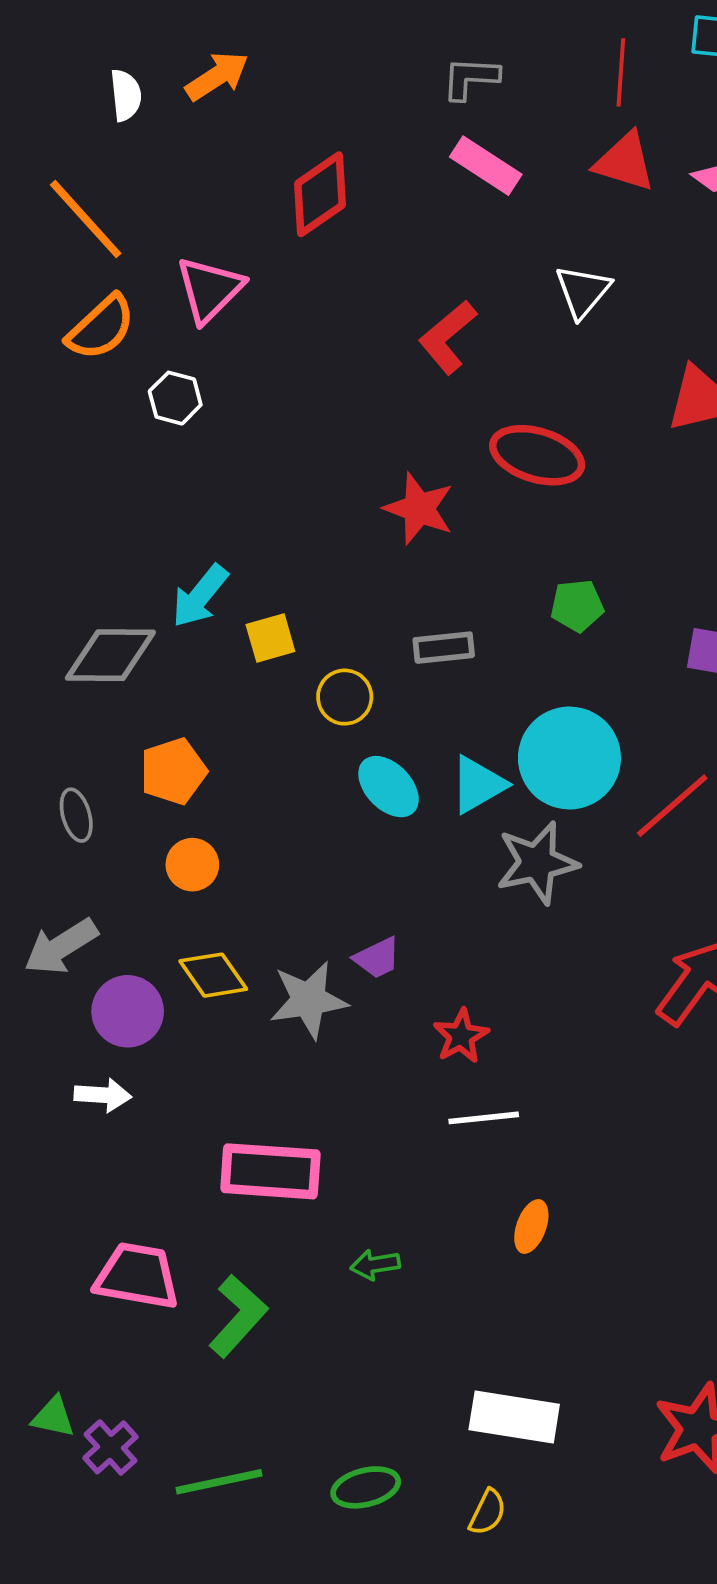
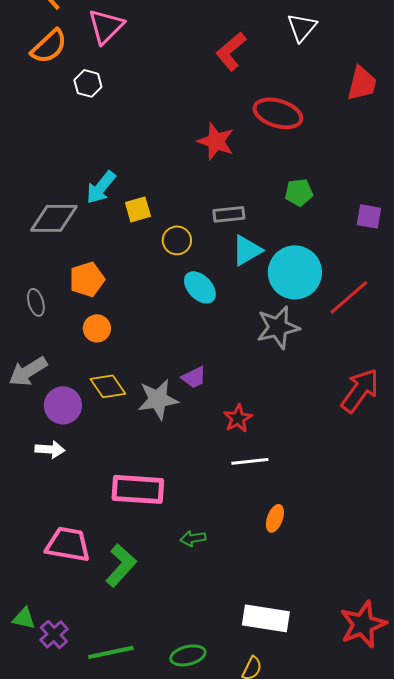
cyan triangle: (478, 785) -> (247, 250), moved

